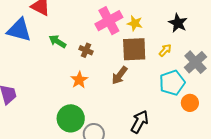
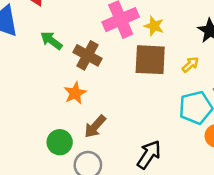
brown cross: (86, 50) -> (87, 55), size x1.5
brown arrow: (119, 75) -> (95, 127), moved
green circle: (71, 118) -> (60, 142), size x0.7

